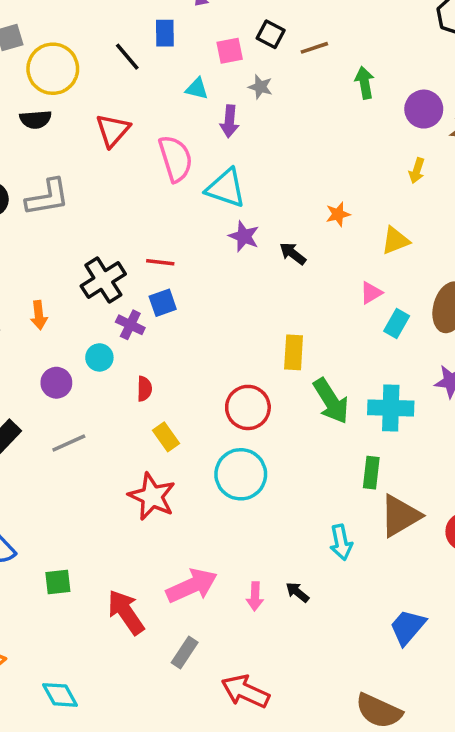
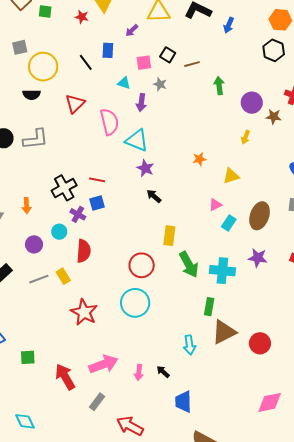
black arrow: (293, 254) -> (154, 196), moved
red semicircle: (144, 389) -> (84, 251), size x1.6
yellow rectangle: (166, 437) -> (63, 276), moved
blue trapezoid: (408, 627) -> (183, 402), moved, turned -45

